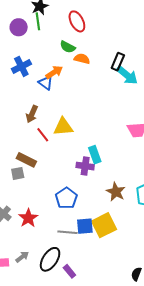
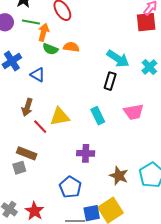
green line: (38, 21) -> (31, 22), moved, turned -66
green semicircle: (68, 47) -> (50, 49), moved
black rectangle: (118, 62) -> (110, 81), moved
orange arrow: (54, 72) -> (43, 32), moved, turned -36
cyan rectangle: (95, 155) -> (98, 116), moved

